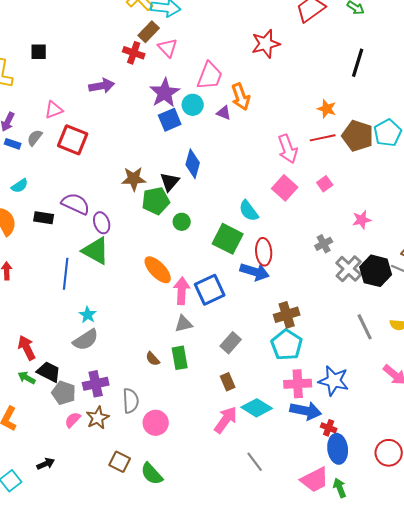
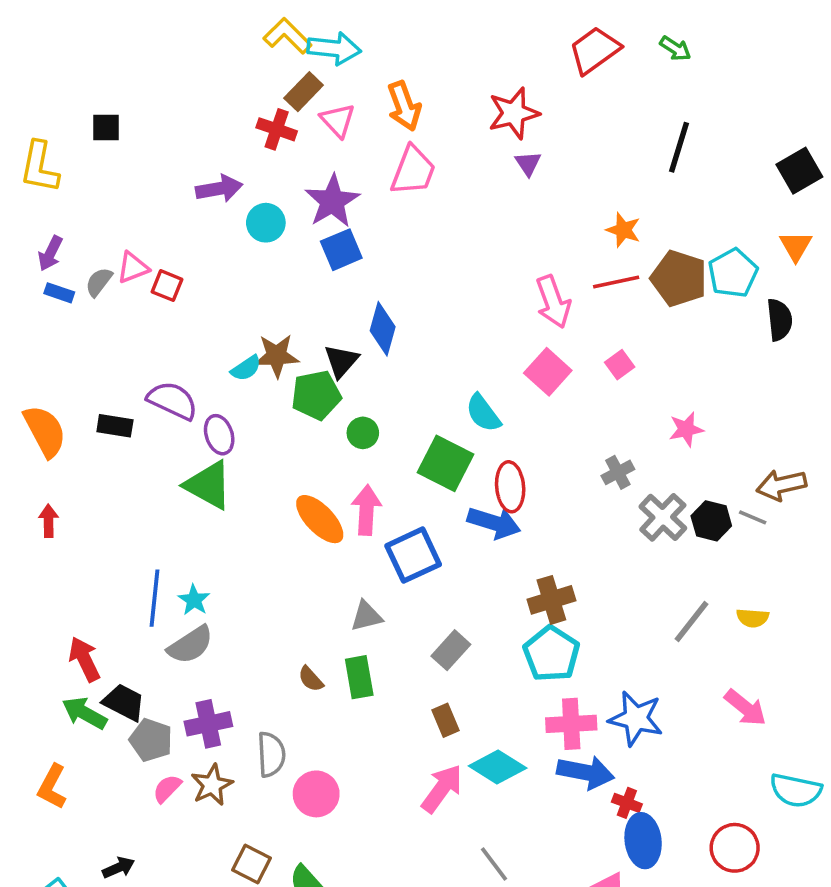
orange arrow: (241, 97) -> (404, 106), moved
cyan circle: (193, 105) -> (266, 223), moved
pink triangle: (54, 110) -> (133, 268), moved
purple triangle: (224, 113) -> (528, 163), moved, turned 35
red square: (73, 140) -> (167, 286), size x0.6
cyan semicircle: (20, 186) -> (246, 368), moved
black hexagon: (376, 271) -> (711, 521), size x0.7
blue line: (66, 274) -> (154, 598), moved
pink arrow: (182, 291) -> (366, 510), moved
gray line: (365, 327) -> (692, 621), turned 64
green arrow: (27, 378) -> (84, 713), size x1.4

